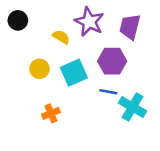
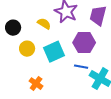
black circle: (18, 20) -> (13, 28), moved
orange cross: (51, 113) -> (36, 84), turned -32

